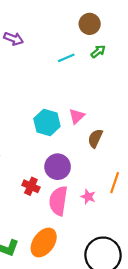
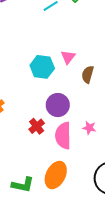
red cross: (31, 186) -> (37, 126), turned 35

